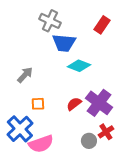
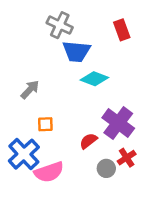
red rectangle: (102, 25) -> (122, 30), turned -54
red semicircle: (74, 104) -> (88, 141), moved

